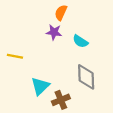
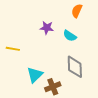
orange semicircle: (61, 13) -> (77, 11), moved

